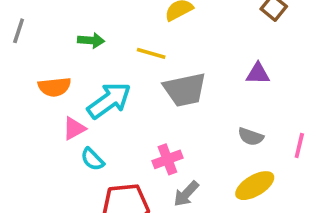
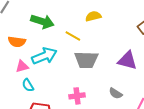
green arrow: (91, 40) -> (42, 21), size x1.6
purple triangle: (258, 74) -> (127, 61), size x1.5
pink cross: (167, 159) -> (77, 96), moved

